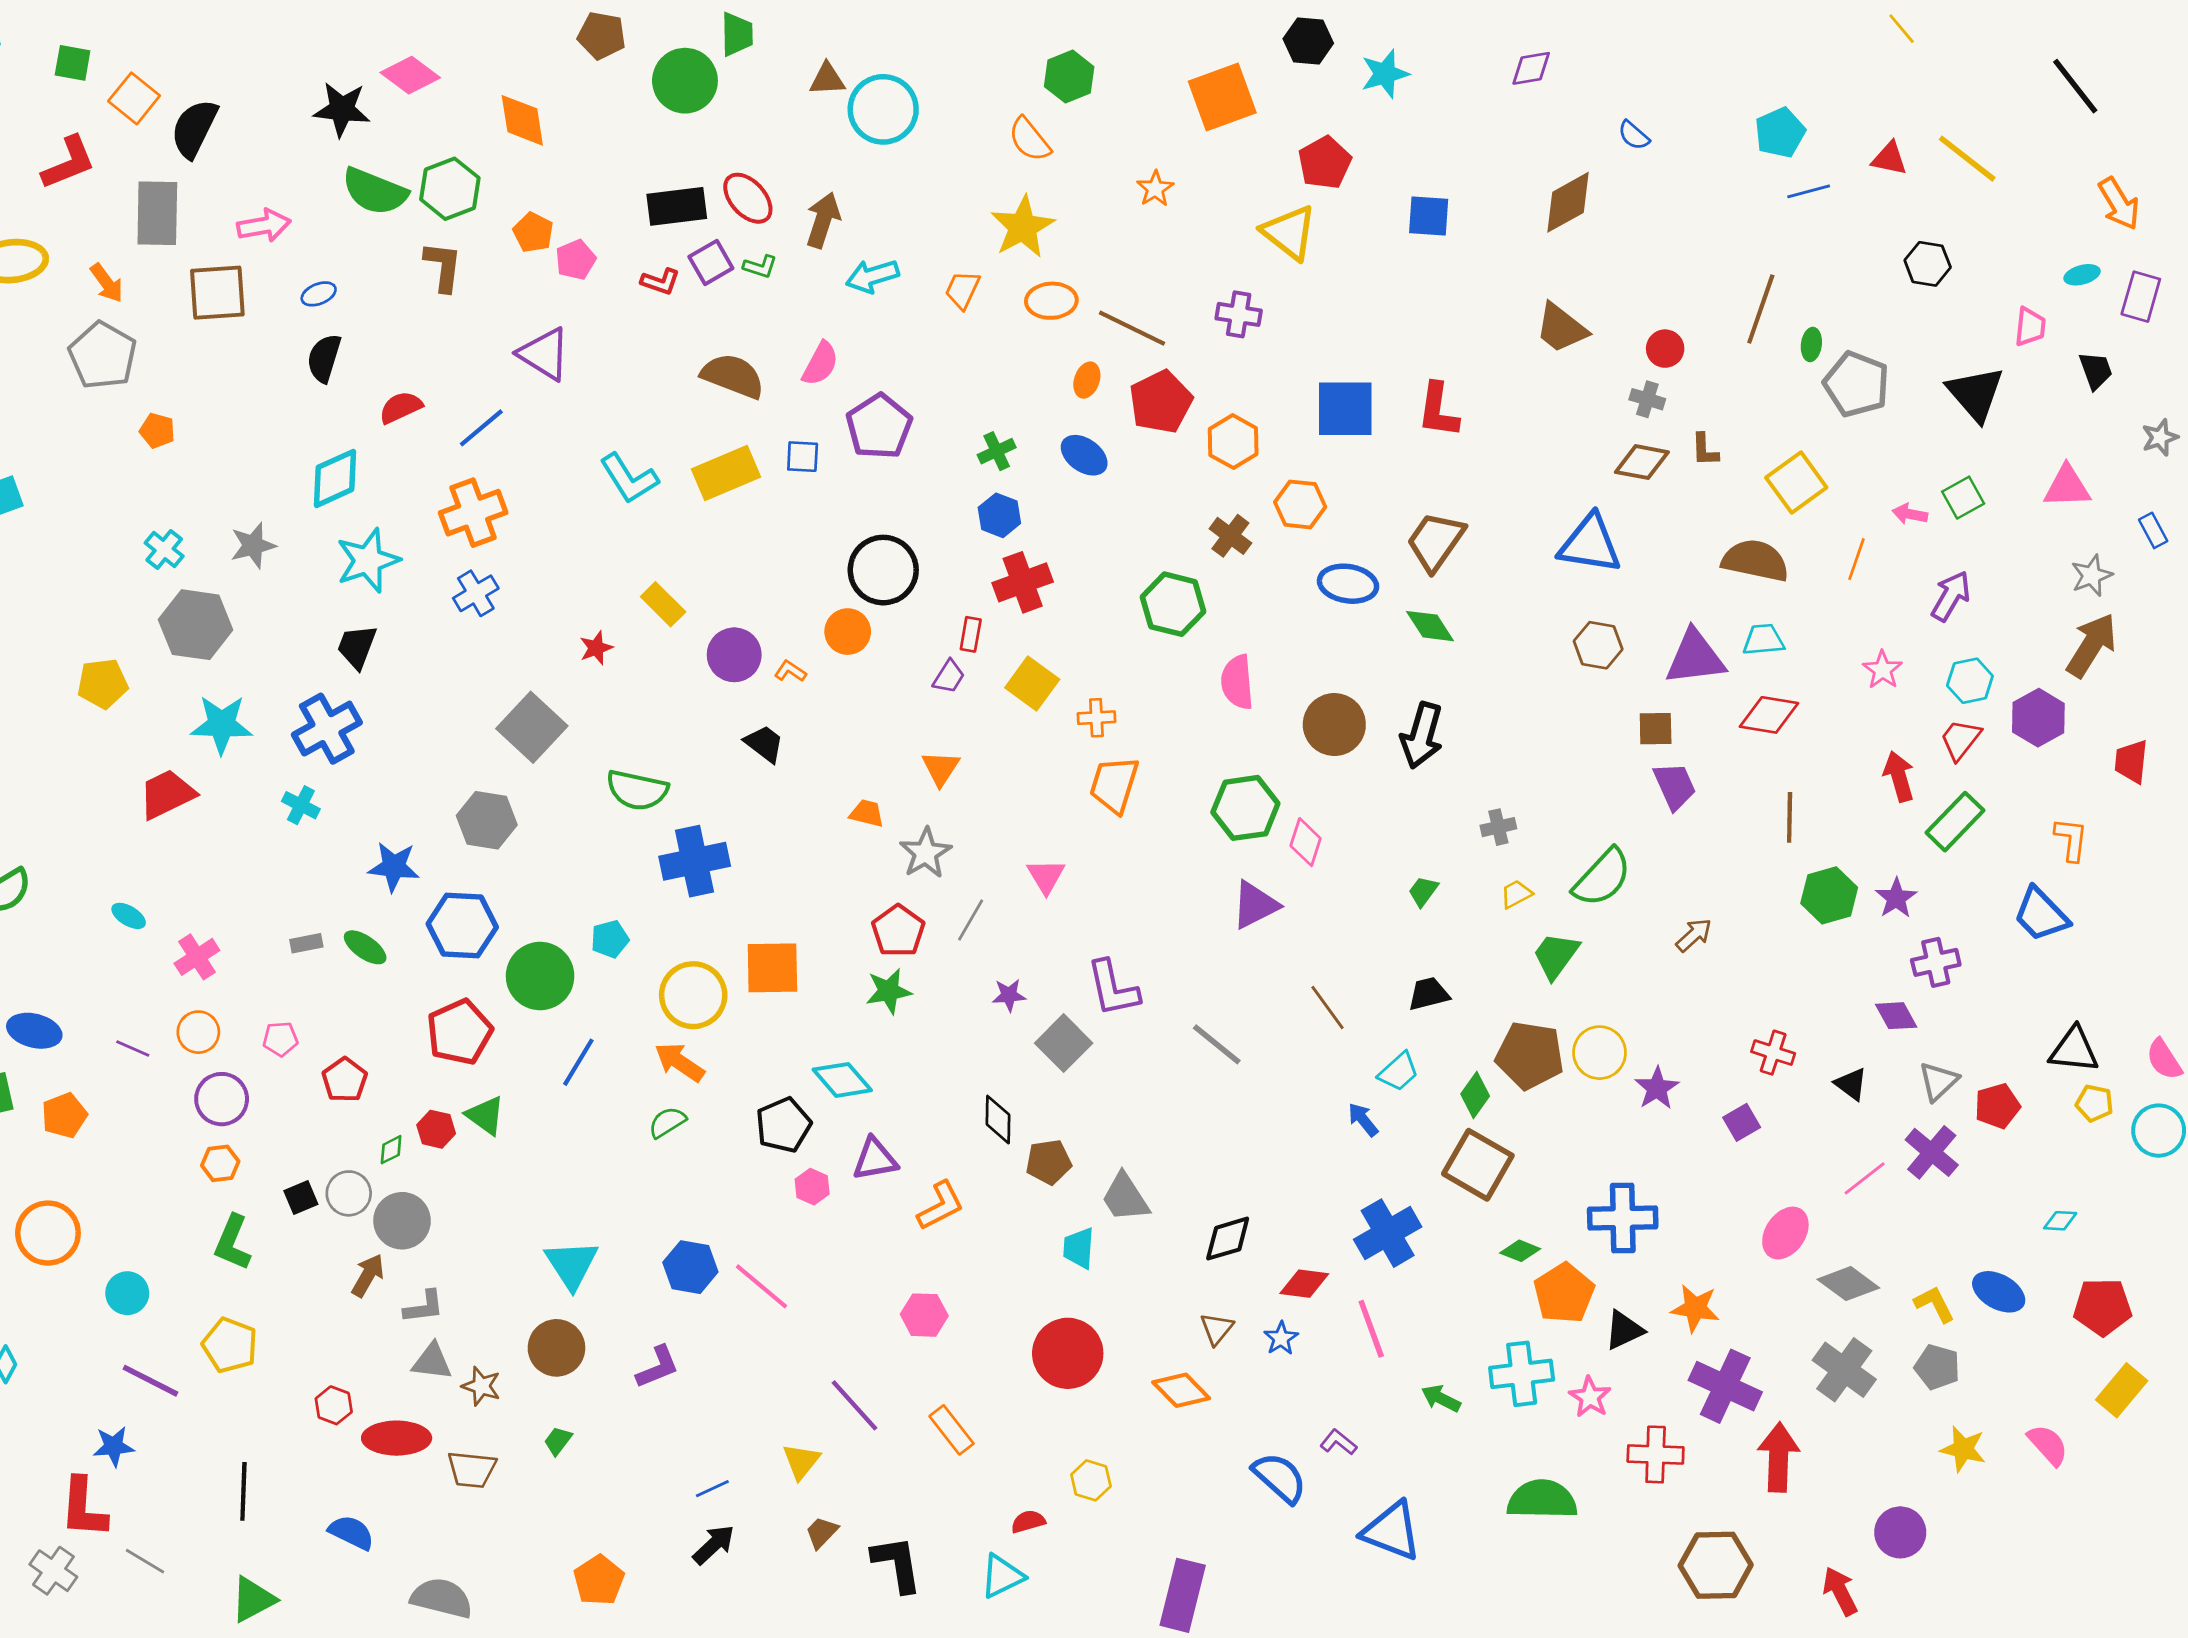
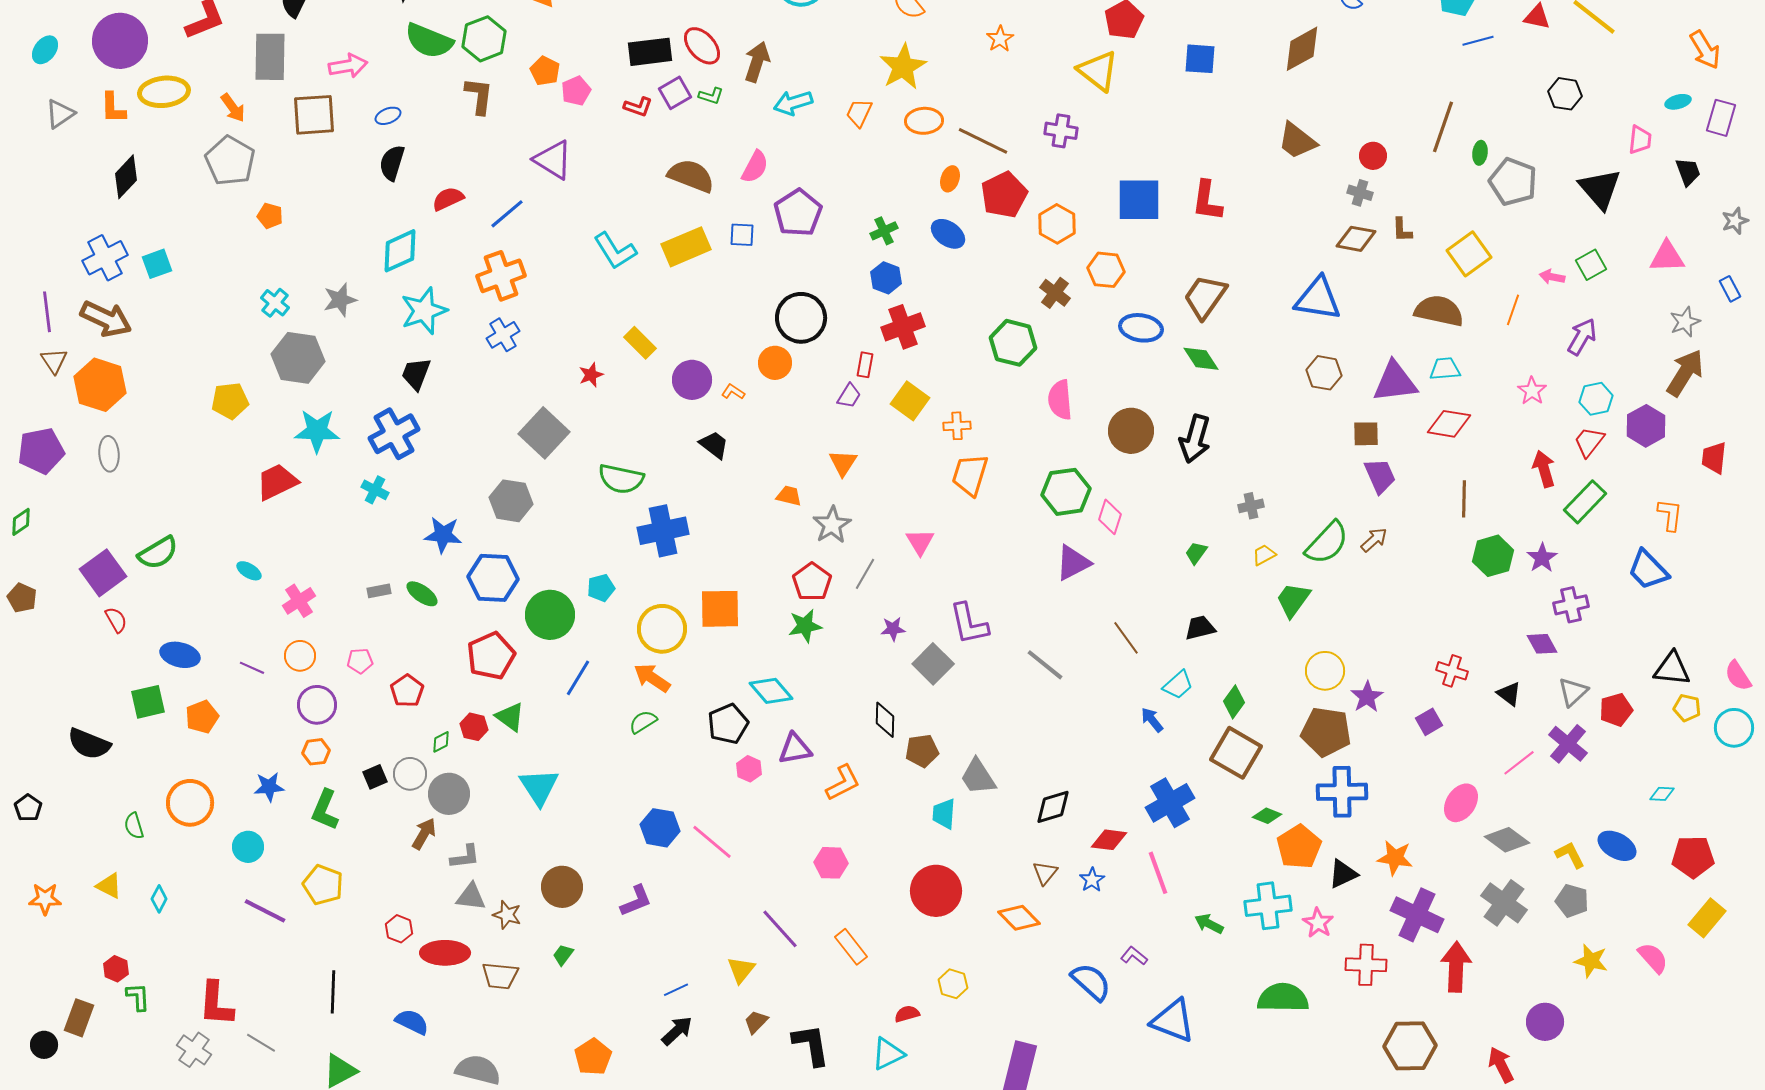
brown arrow: (1694, 935) -> (1374, 540), moved
brown pentagon: (1530, 1055) -> (1326, 732), moved
cyan triangle: (572, 1264) -> (539, 787), moved
blue star: (114, 1446) -> (269, 787), moved

